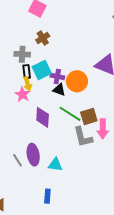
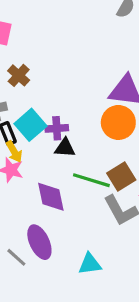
orange circle: (77, 81) -> (118, 122), moved
purple ellipse: (33, 155) -> (39, 242), moved
gray line: (18, 160) -> (16, 257), moved

